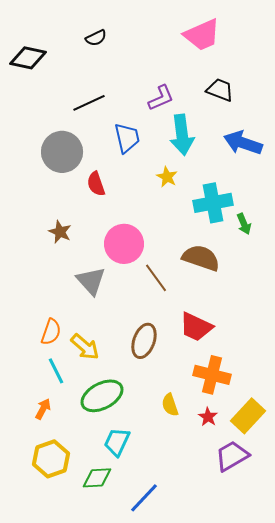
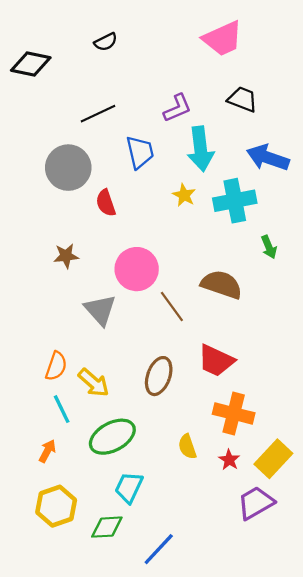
cyan cross: (213, 203) -> (235, 201), moved
brown star: (60, 232) -> (66, 256), turned -30

